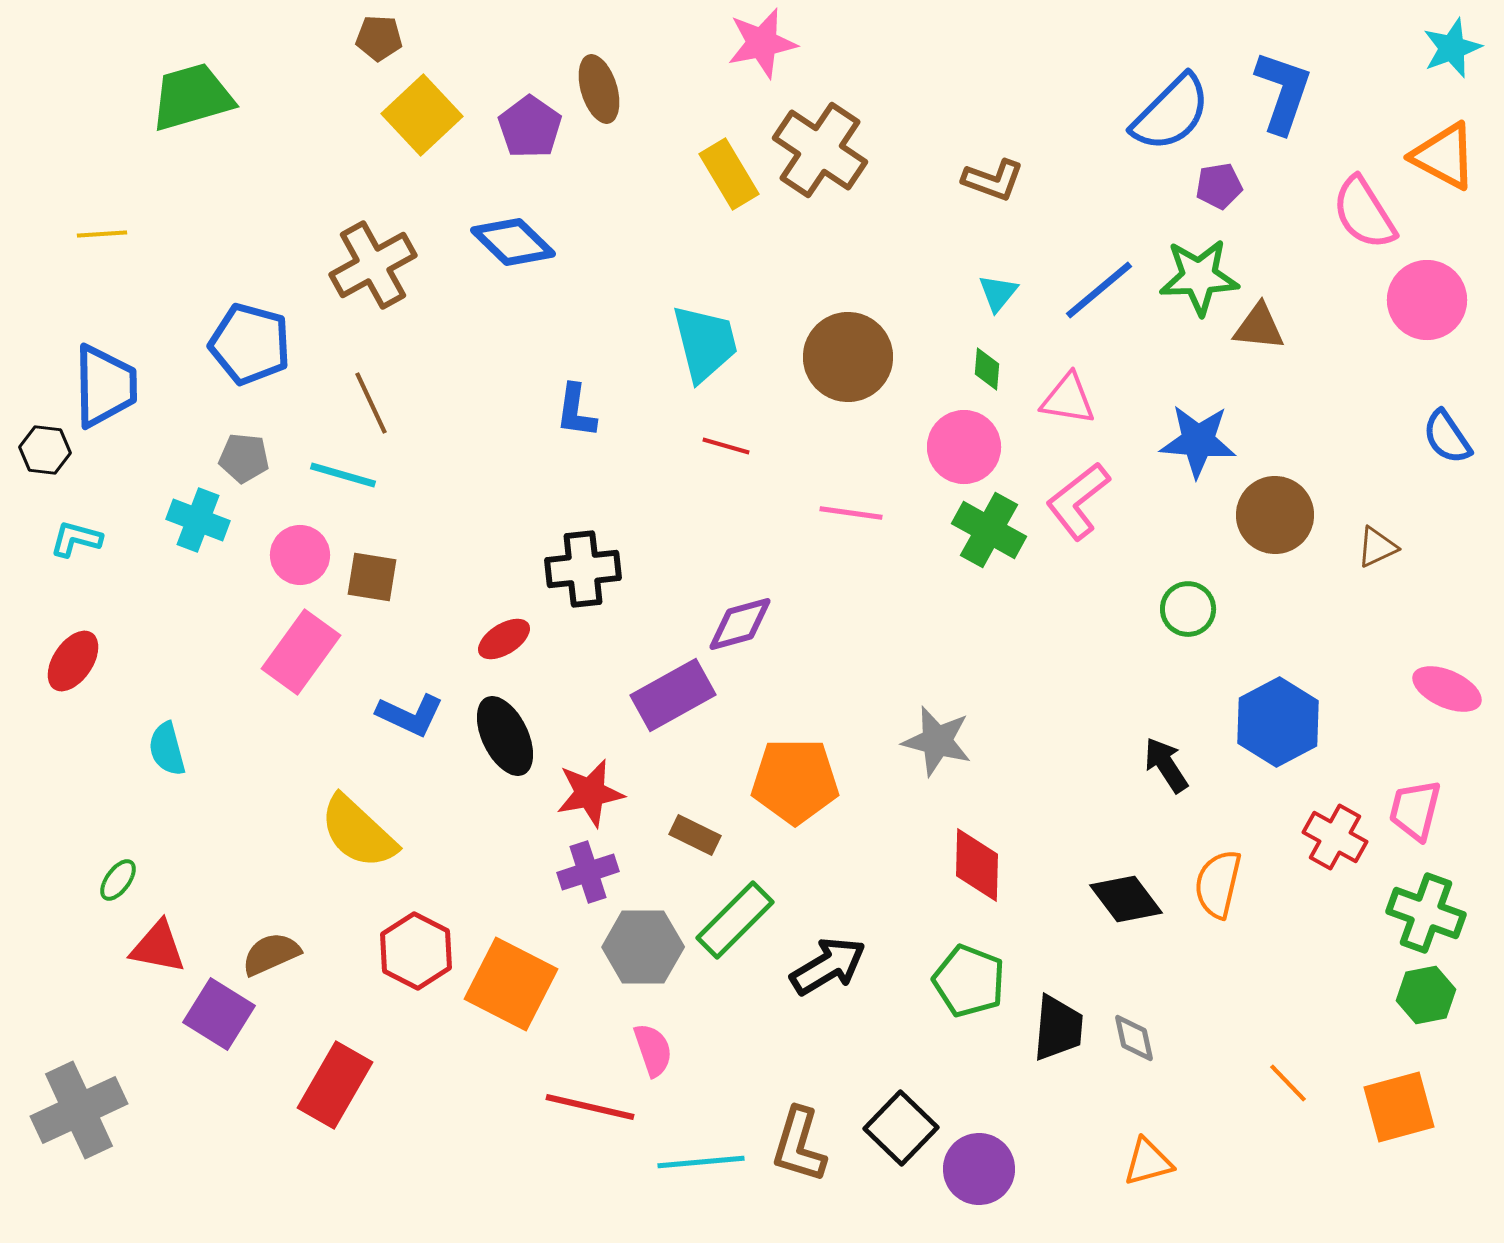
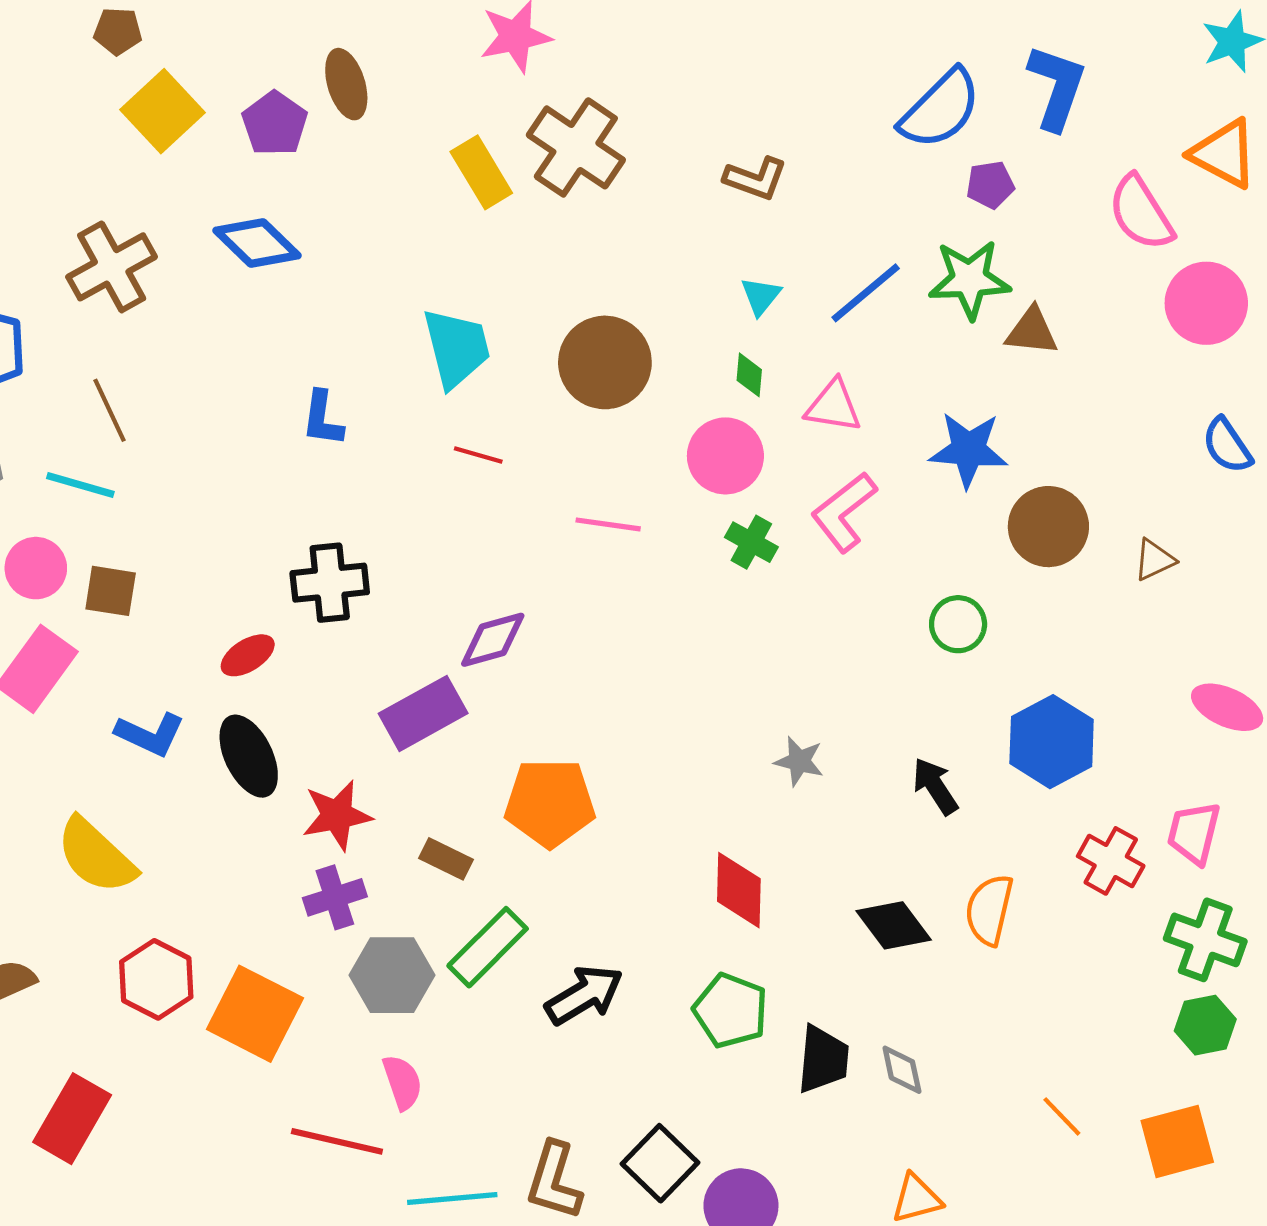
green cross: (989, 530) -> (751, 542), size x0.7
gray star: (937, 741) -> (799, 761), moved, size x0.7

